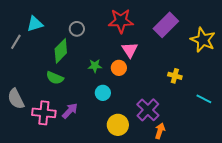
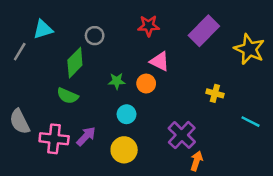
red star: (121, 21) -> (149, 26), size x0.7
pink triangle: (130, 50) -> (160, 61), turned -30
yellow circle: (118, 125) -> (124, 150), moved

